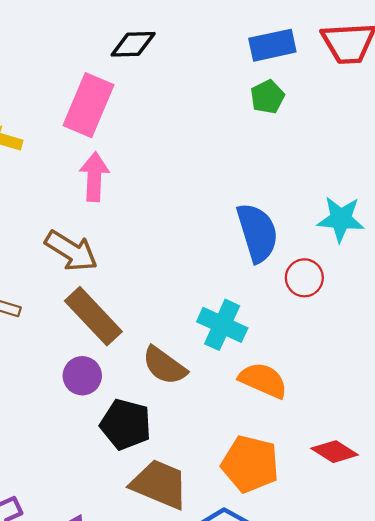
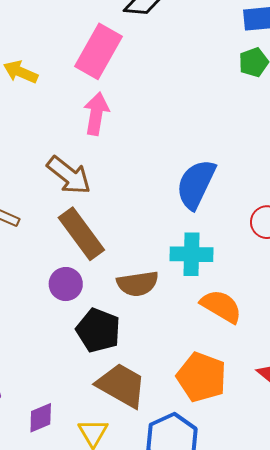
blue semicircle: (257, 233) -> (196, 184), moved, turned -144
cyan cross: (222, 325) -> (192, 254), turned -30
brown semicircle: (164, 366) -> (138, 284), turned -51

